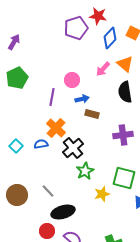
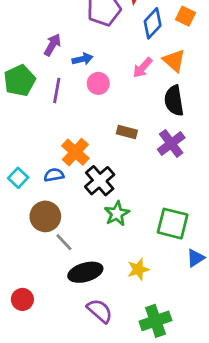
purple arrow: (14, 42) -> (52, 45), moved
purple line: (52, 97) -> (57, 91), moved
blue arrow: (82, 99) -> (82, 59), moved
purple cross: (123, 135) -> (171, 143), moved, turned -30
yellow star: (102, 194) -> (138, 269), moved
brown circle: (17, 195) -> (45, 216), moved
red circle: (47, 231) -> (22, 299), moved

